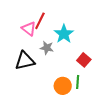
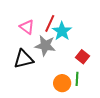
red line: (40, 21) -> (50, 23), moved
gray star: (47, 48) -> (45, 46), size x1.5

